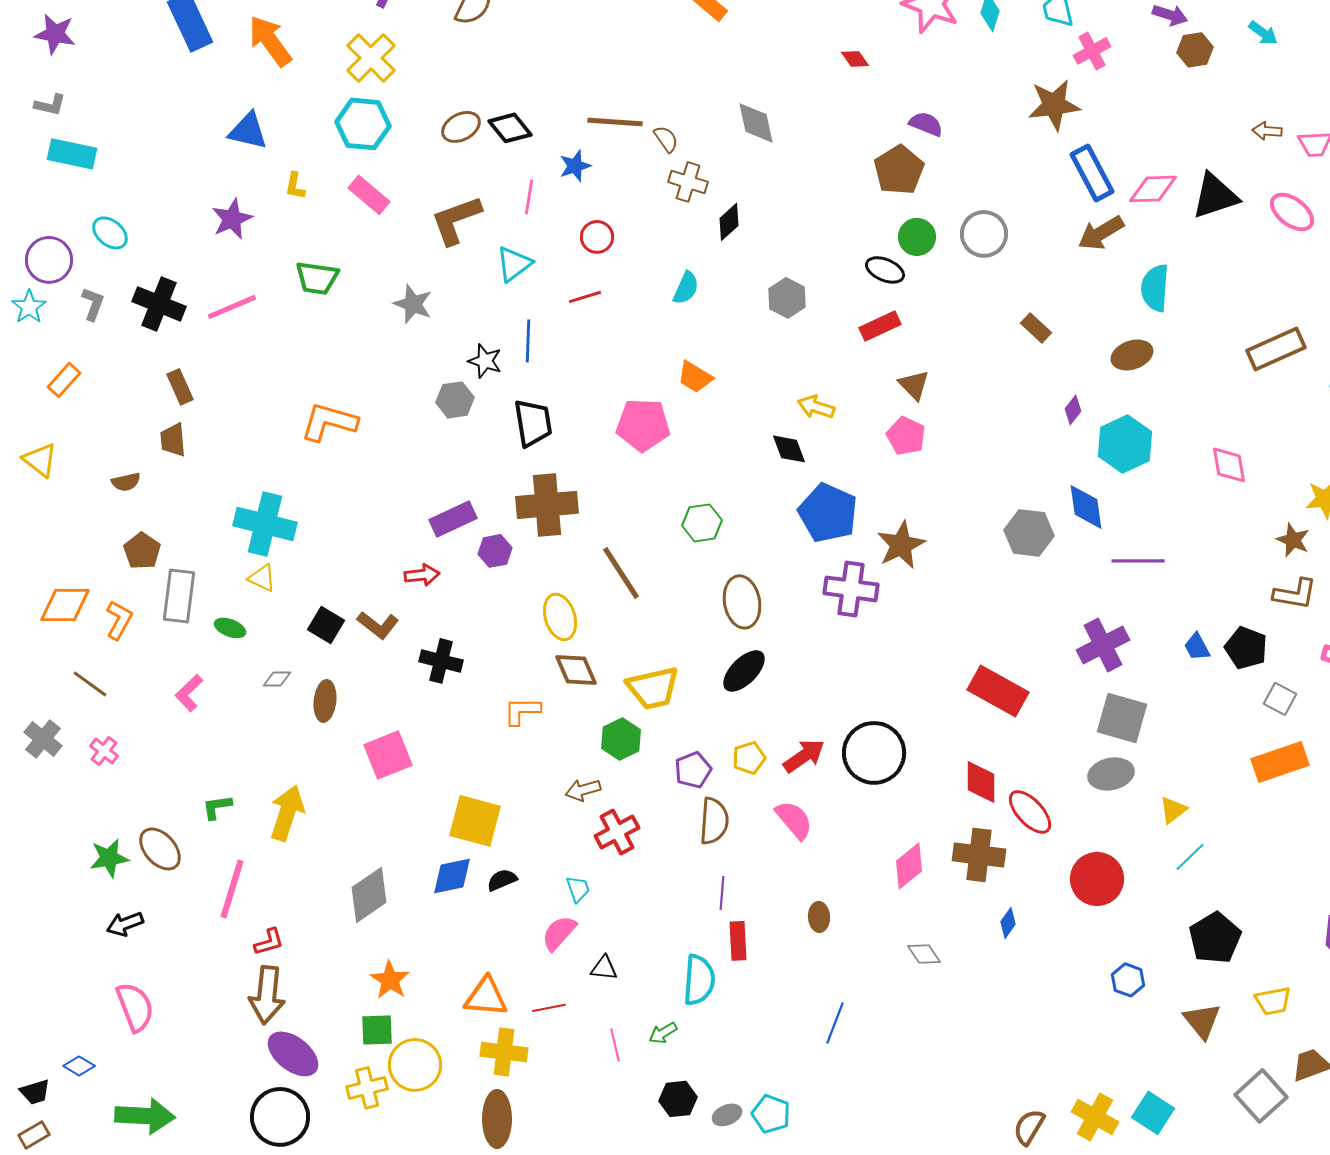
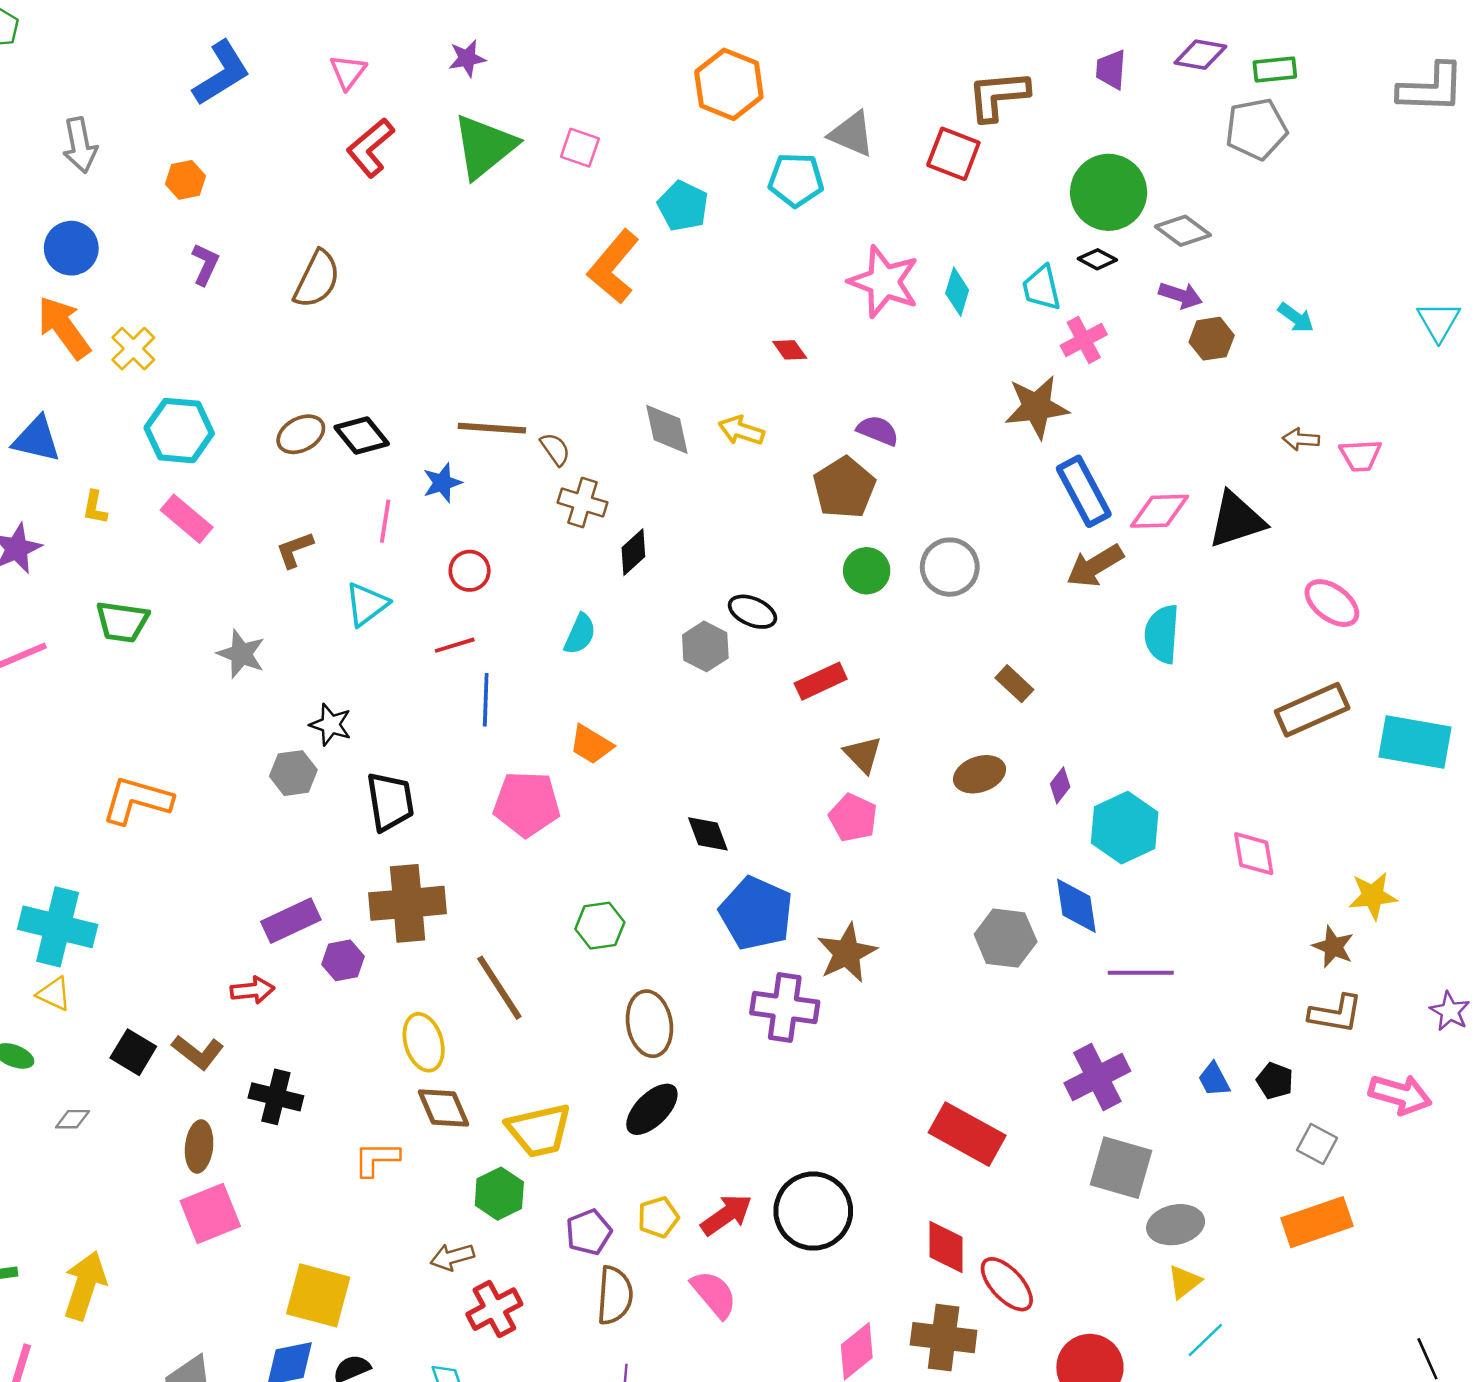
yellow cross: (371, 58) -> (133, 349), moved, size x0.7
pink ellipse: (1292, 212) -> (1332, 603), moved
brown L-shape: (456, 220) -> (295, 550), size x0.6
black ellipse: (885, 270) -> (752, 612), moved
blue line: (528, 341) -> (486, 700), moved
brown ellipse: (1132, 355) -> (980, 774), moved
yellow arrow: (816, 407) -> (741, 431), moved
black pentagon: (1246, 648) -> (1275, 1081), size x0.7
brown ellipse: (325, 701) -> (199, 1146), moved
gray ellipse: (1111, 774) -> (1176, 1225), moved

